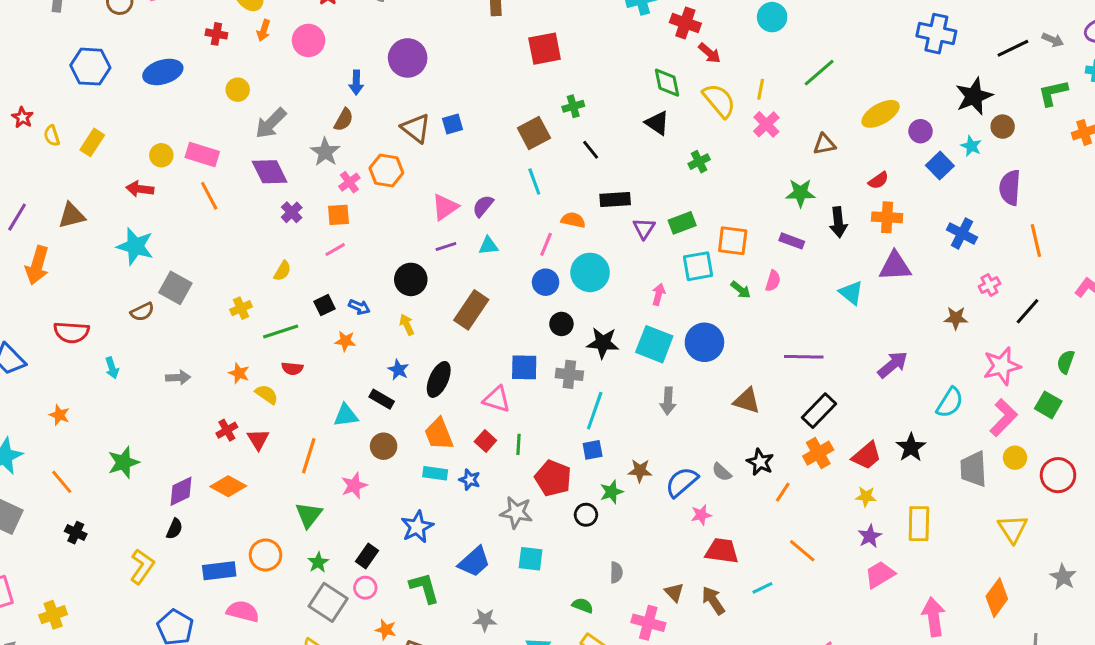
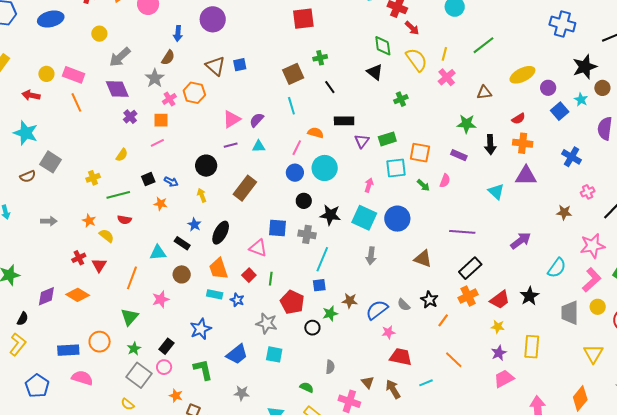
black semicircle: (174, 529) -> (23, 319), moved

